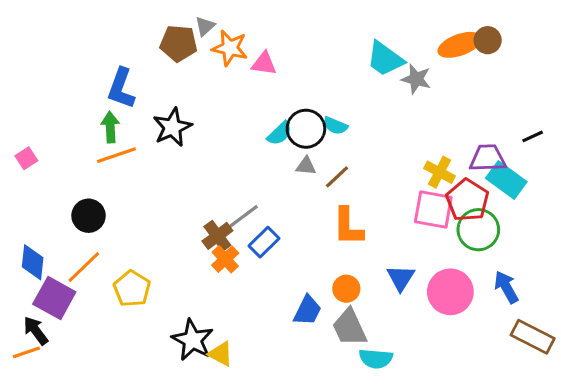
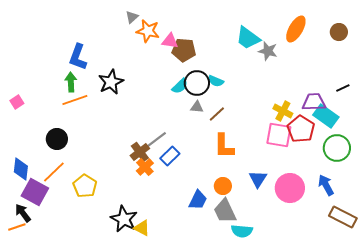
brown circle: (488, 40) -> (339, 32), moved
brown pentagon: (179, 43) -> (184, 50), moved
orange ellipse: (460, 45) -> (296, 29), turned -40
green circle: (478, 230) -> (337, 148), moved

